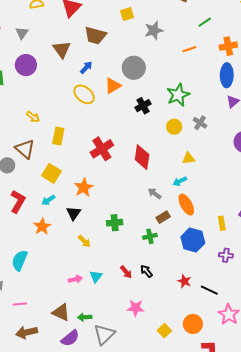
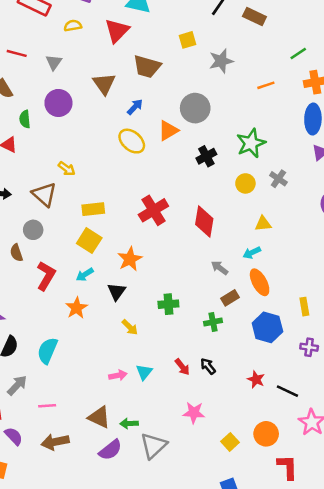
green line: (205, 22) -> (298, 54), moved
yellow rectangle: (58, 136) -> (93, 209), moved, turned 72
brown triangle: (25, 149) -> (44, 194), moved

